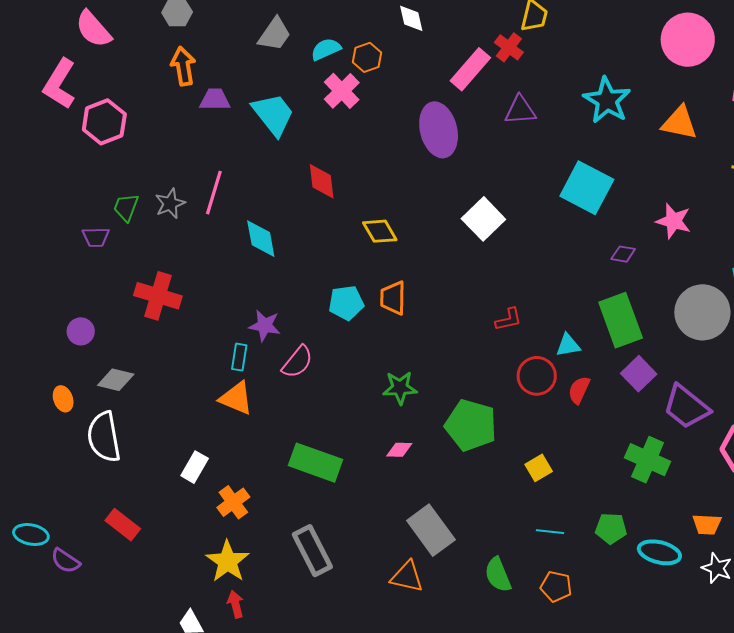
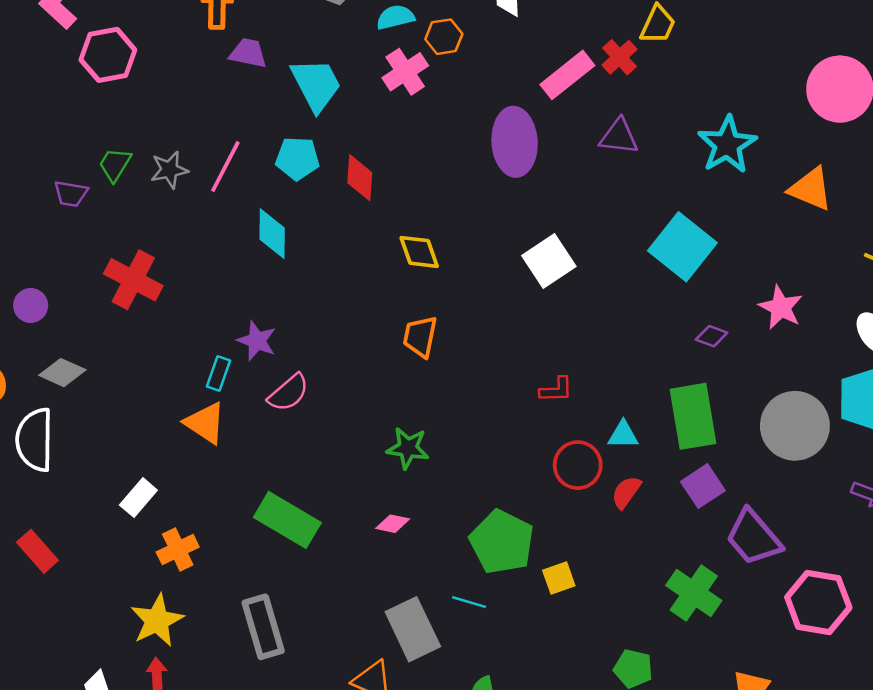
cyan pentagon: (346, 303) -> (297, 158), moved
green pentagon: (471, 425) -> (502, 542), moved
cyan line: (550, 532) -> (469, 602), moved

